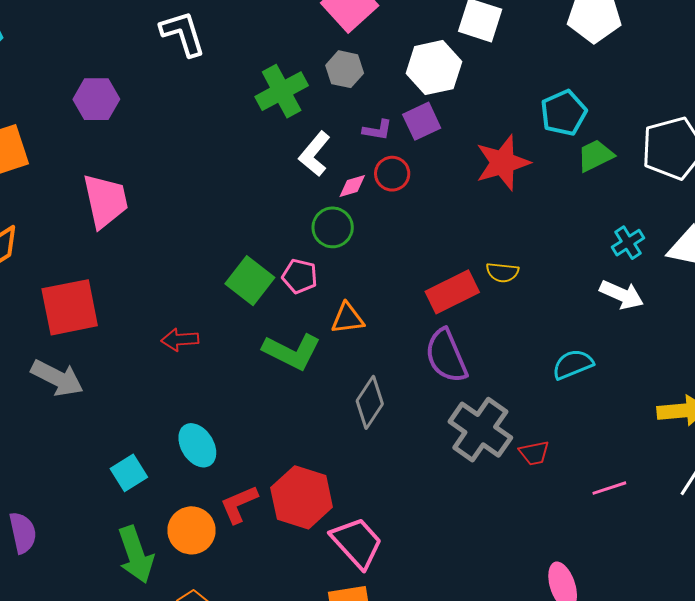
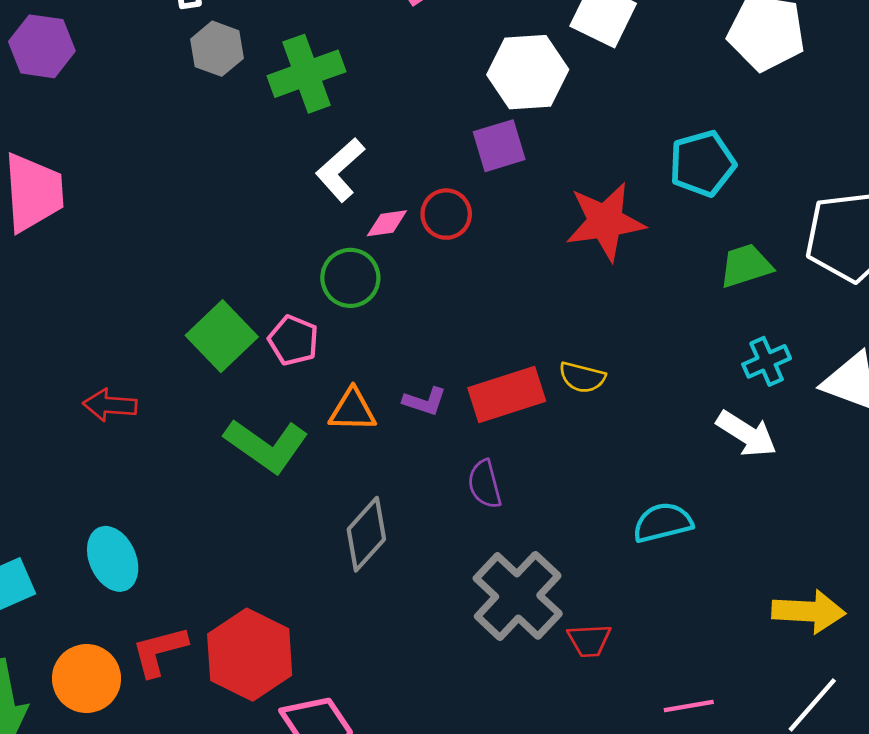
gray hexagon: (345, 69) -> (217, 49), moved
purple L-shape: (377, 130) -> (425, 401), moved
green trapezoid: (595, 156) -> (746, 266), moved
purple semicircle: (446, 356) -> (485, 484), size x0.6

